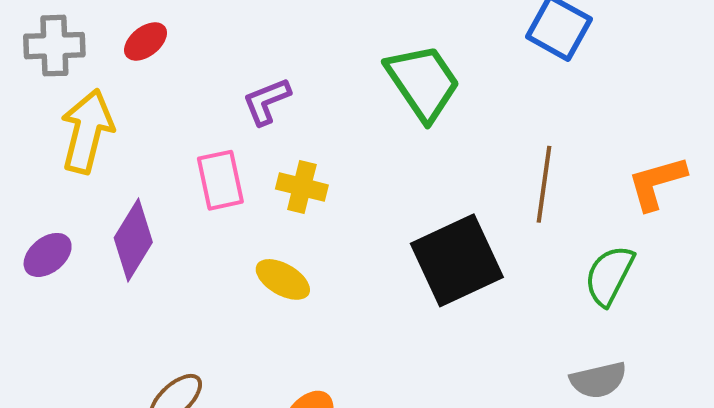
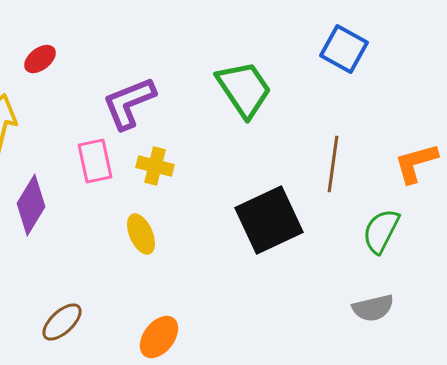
purple L-shape: (267, 101) -> (129, 103), size x1.5
yellow ellipse: (283, 279) -> (141, 234), turned 36

